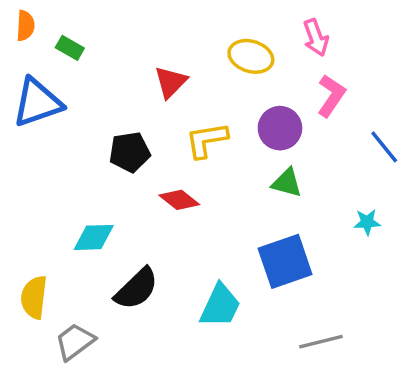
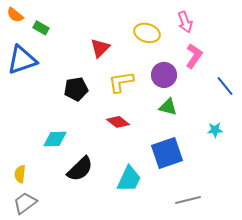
orange semicircle: (25, 26) -> (15, 15), turned 126
red diamond: (179, 200) -> (118, 122), moved
yellow semicircle: (34, 297) -> (20, 174), size x0.7
gray trapezoid: (75, 342) -> (25, 203), moved

